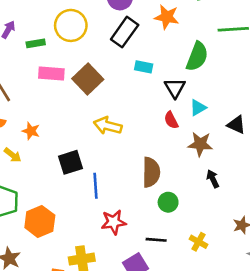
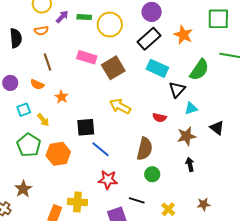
green rectangle: (36, 43) -> (84, 17), moved
cyan rectangle: (144, 67) -> (157, 68), size x1.5
red semicircle: (171, 120) -> (159, 118), moved, turned -64
brown star: (200, 144) -> (186, 136), turned -30
yellow arrow: (13, 155) -> (43, 120), moved
blue line: (96, 186) -> (101, 149), turned -60
orange hexagon: (40, 221) -> (58, 154), moved

